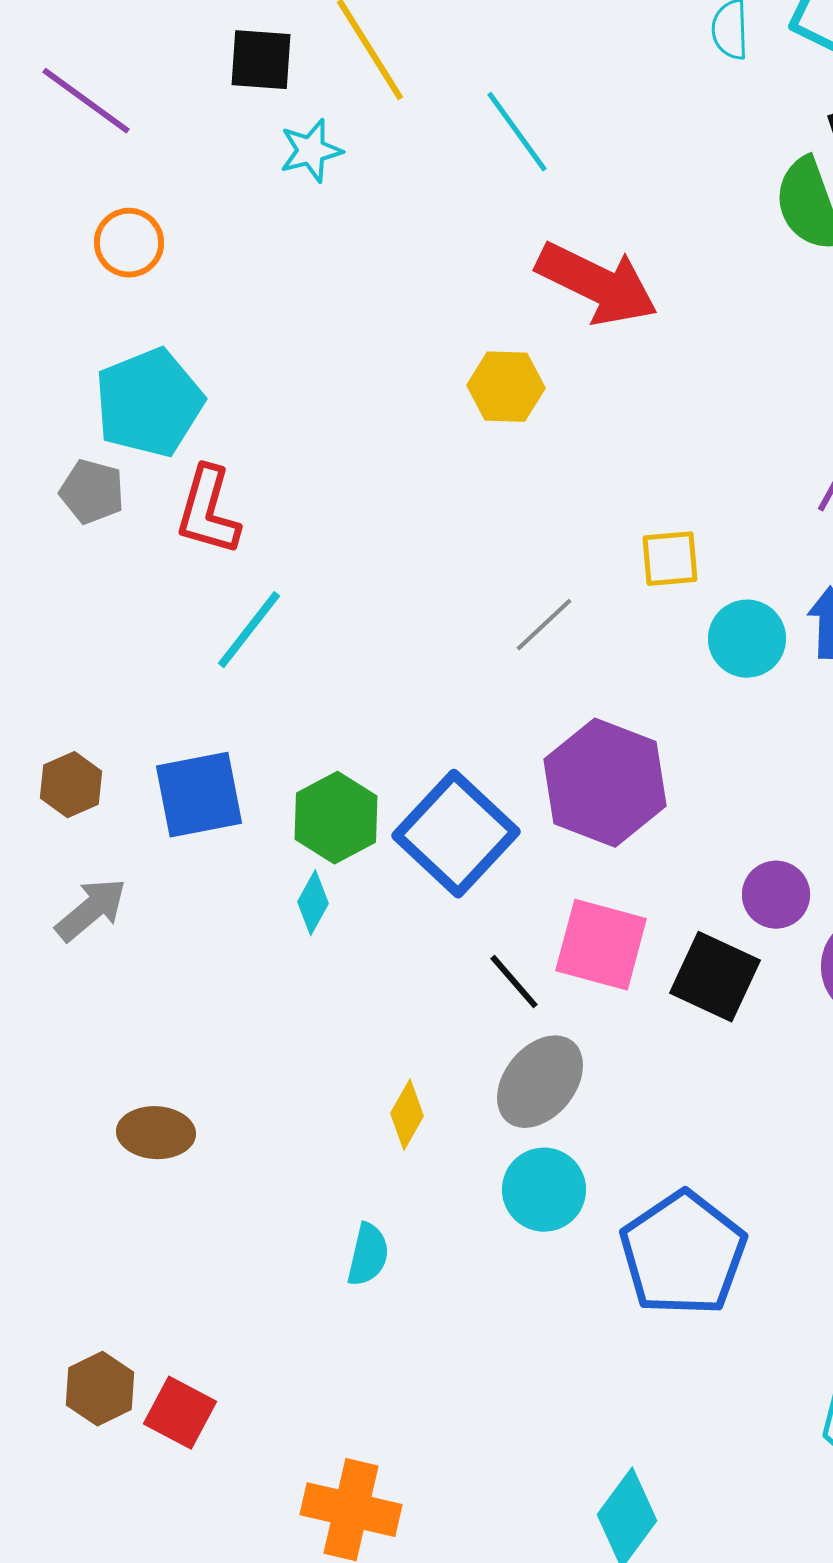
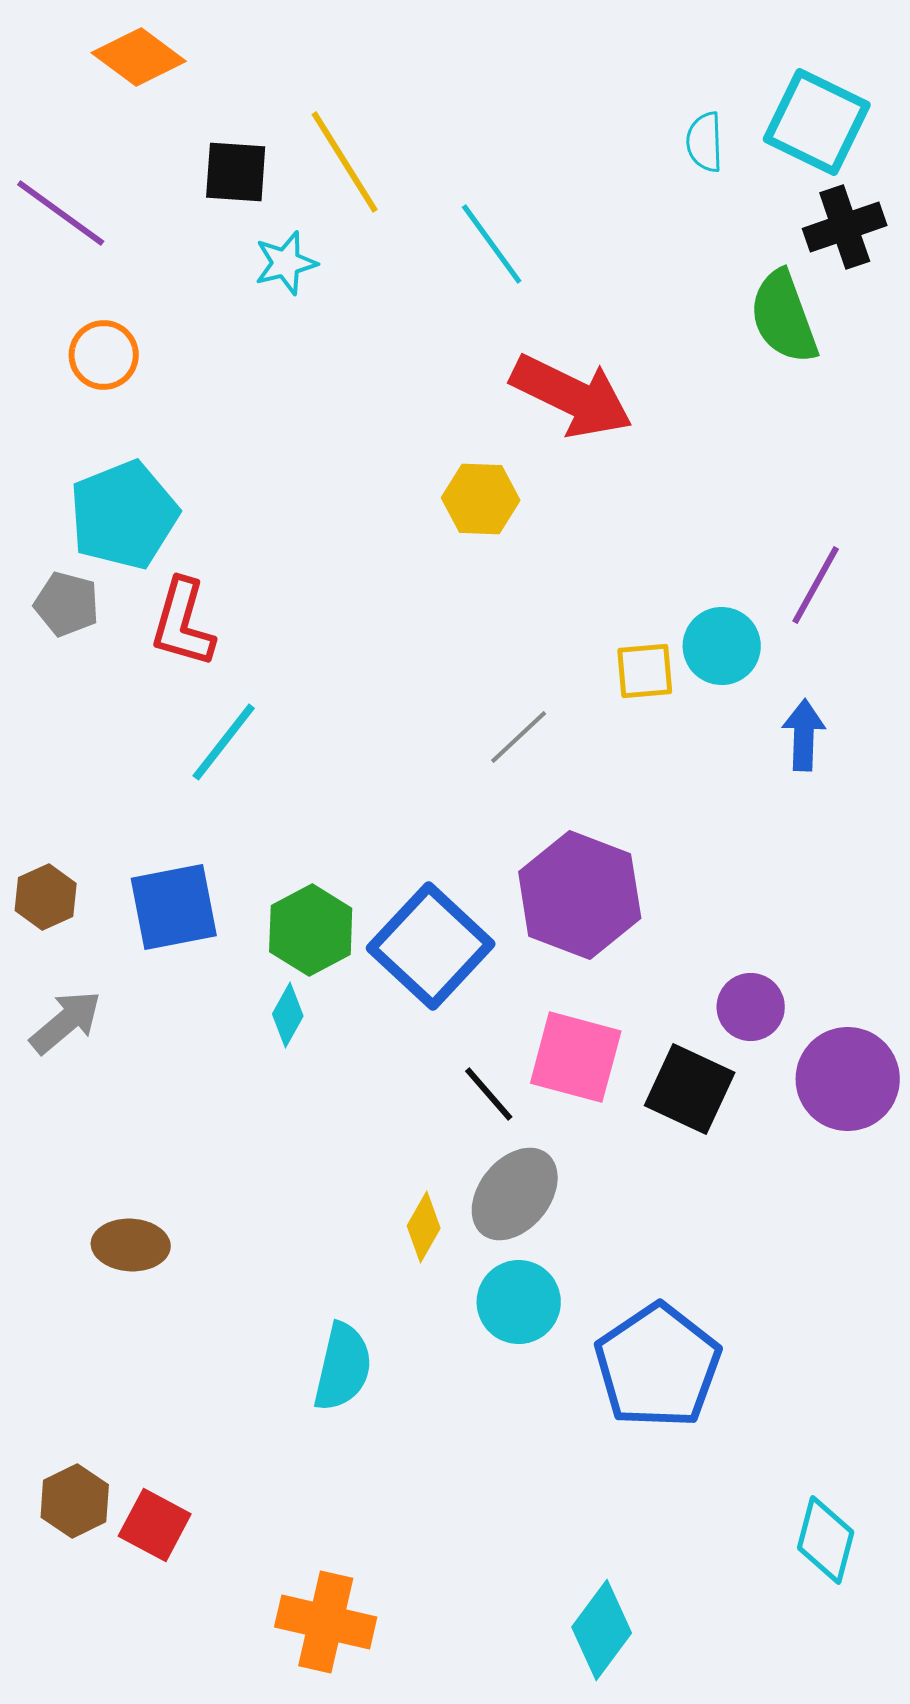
cyan circle: (747, 639) -> (722, 646), moved
yellow diamond: (407, 1115) -> (424, 1227), moved
cyan semicircle: (368, 1255) -> (343, 1367), size x1.4

